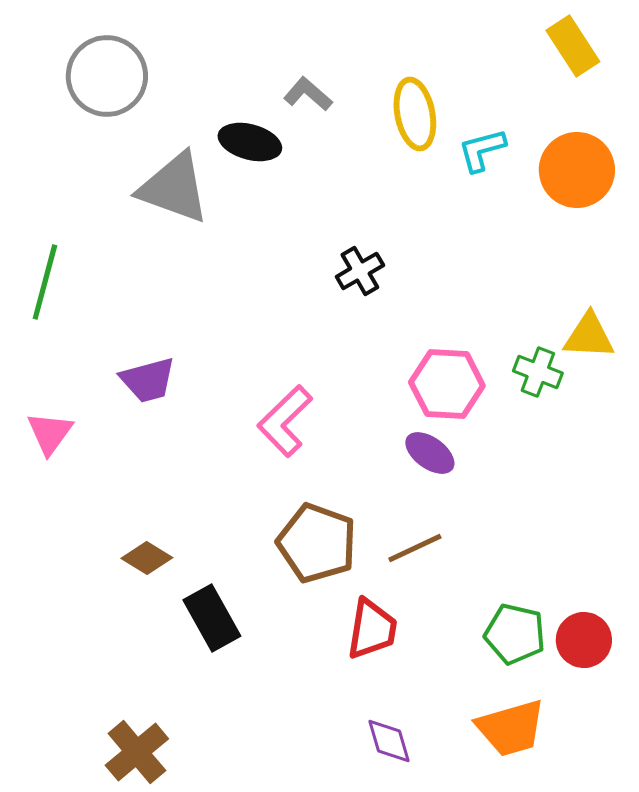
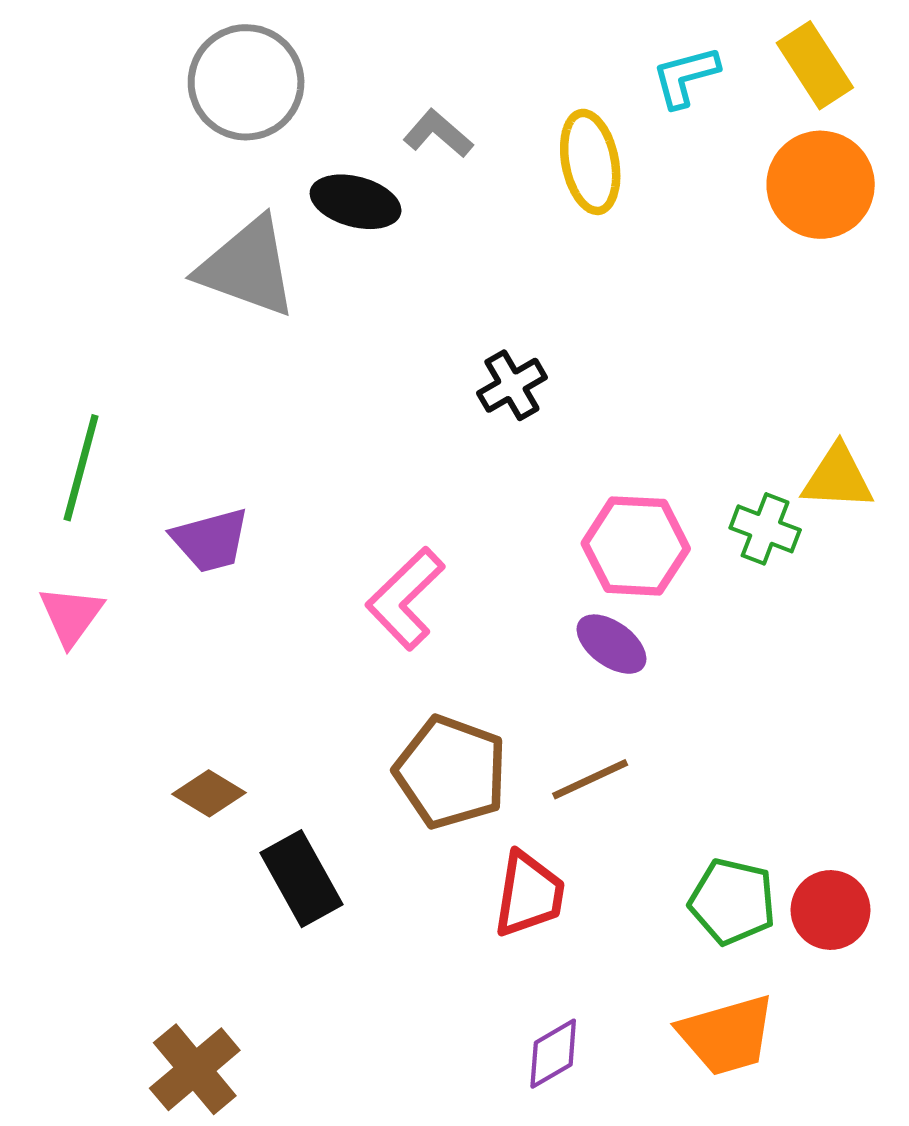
gray circle: (107, 76) -> (246, 82), moved
cyan L-shape: (482, 150) -> (685, 77), moved
orange circle: (577, 170) -> (821, 185), moved
green line: (45, 282) -> (81, 468), moved
purple diamond: (389, 741) -> (553, 1054), turned 76

